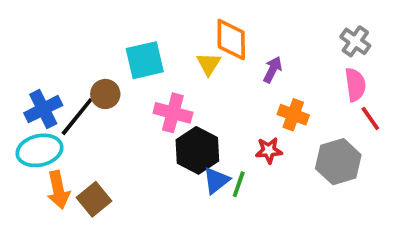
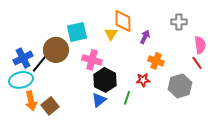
gray cross: (355, 41) -> (179, 22), moved, turned -35
pink semicircle: (355, 85) -> (200, 45), moved
brown circle: (105, 94) -> (56, 50), size x1.6
blue triangle: (216, 180) -> (99, 100), moved

